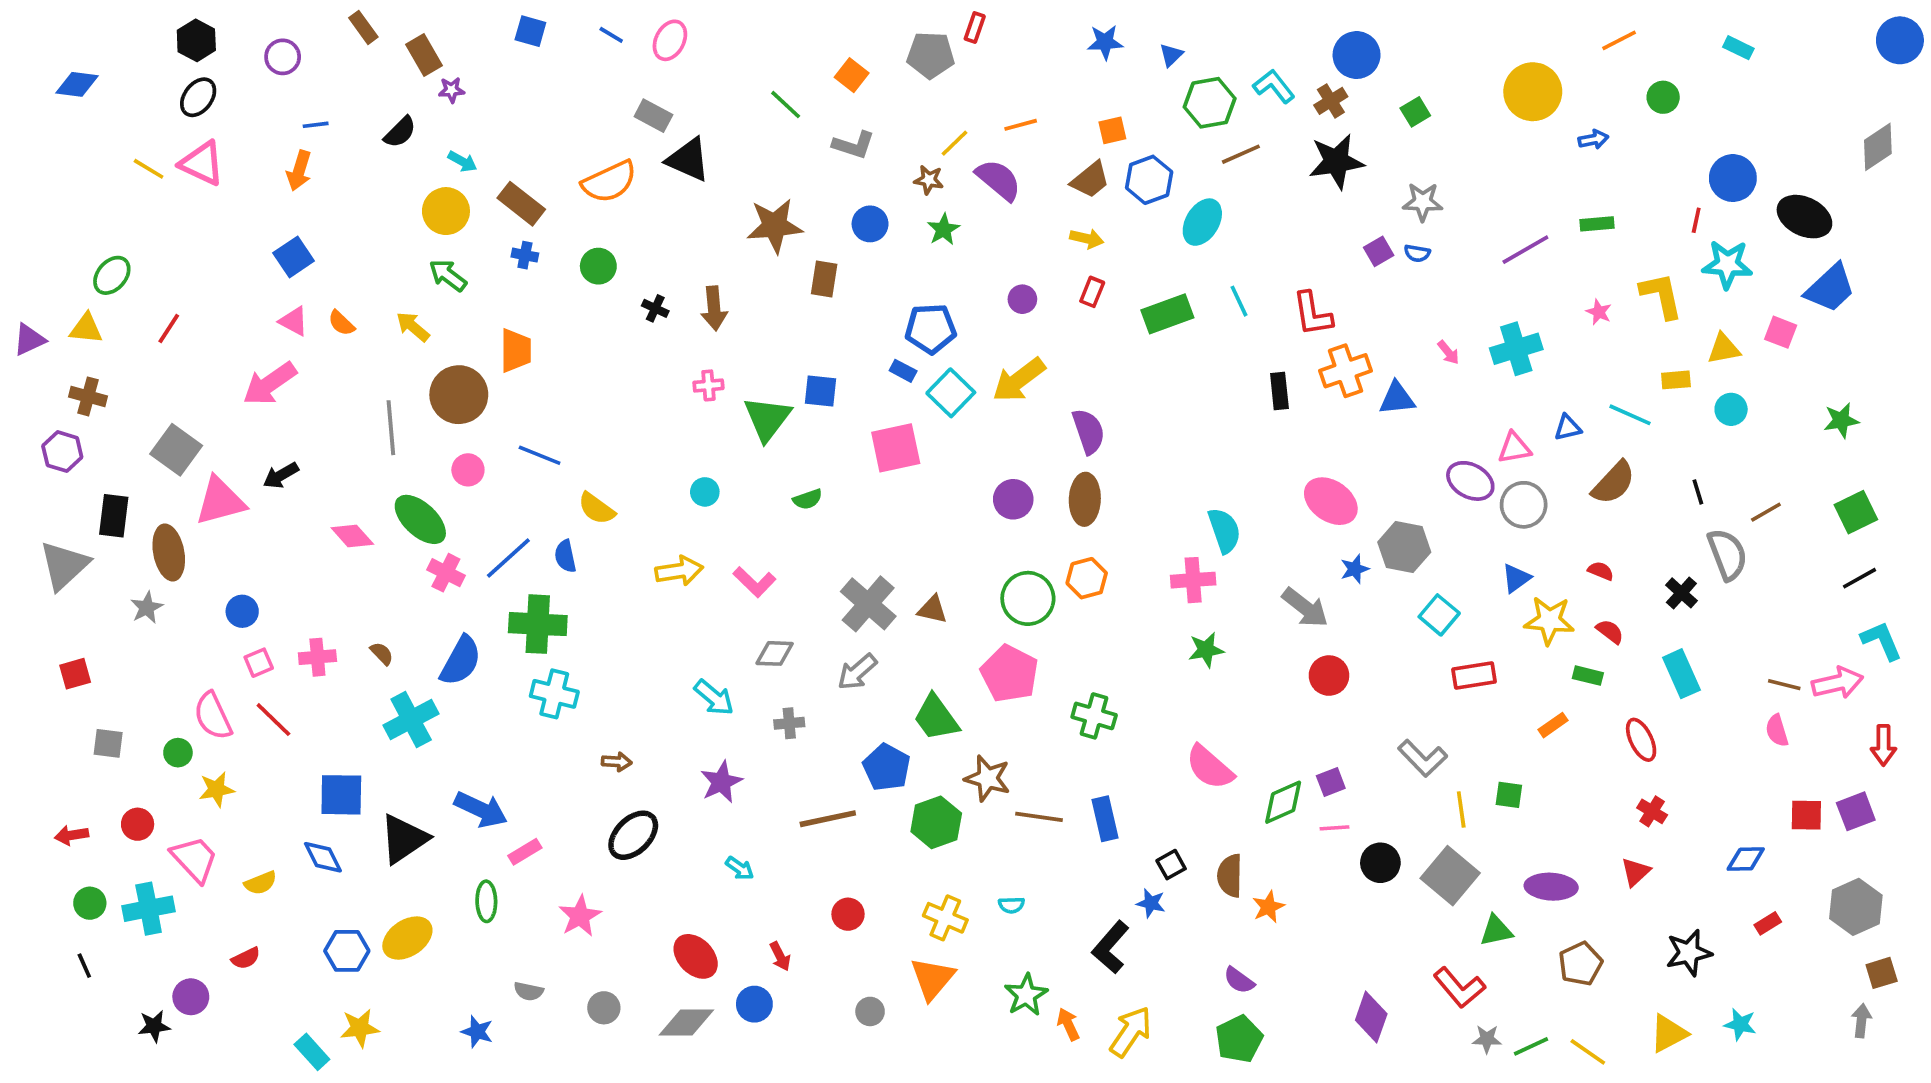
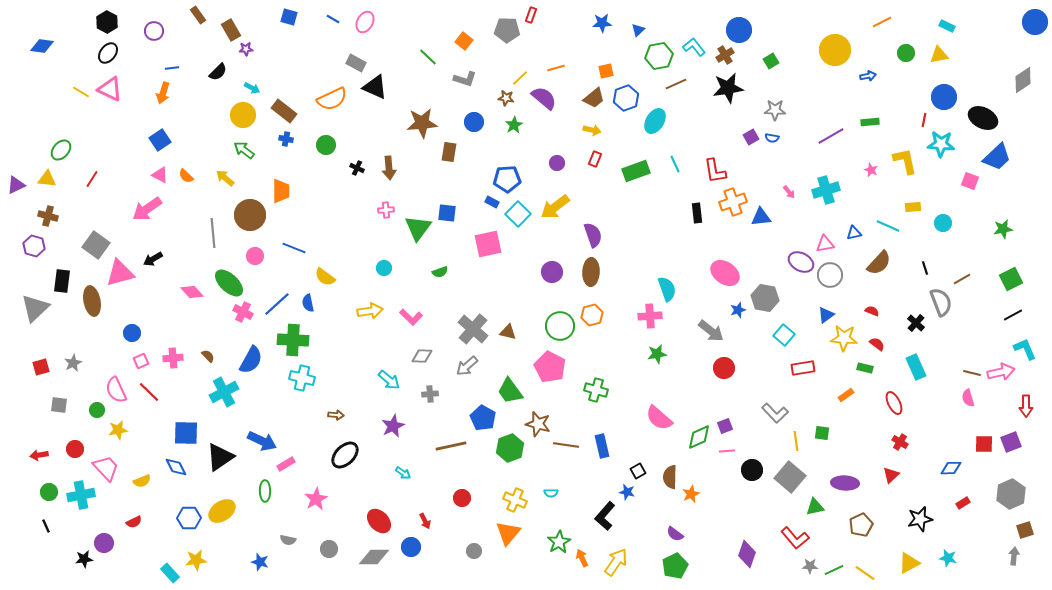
yellow triangle: (1724, 349) -> (939, 55), moved
gray star: (147, 608) -> (73, 363), moved

